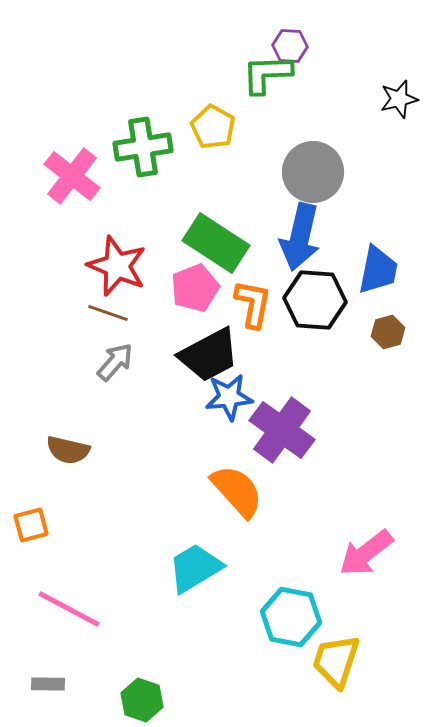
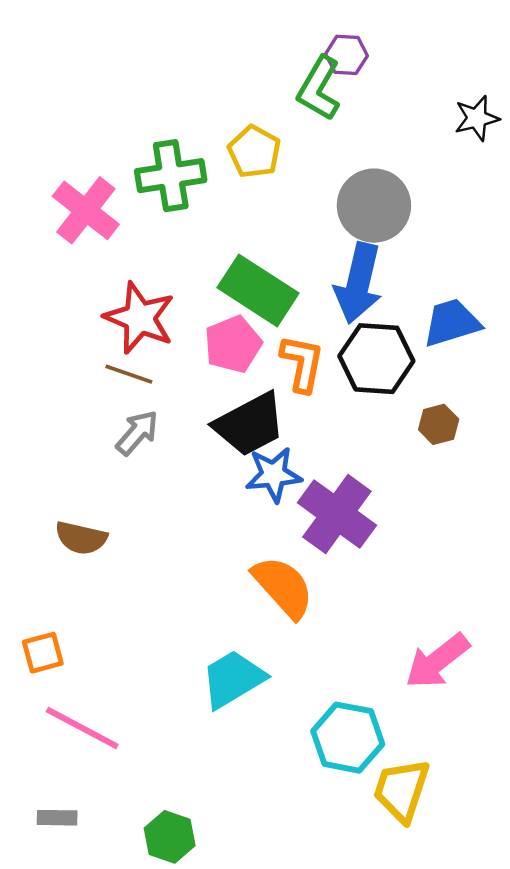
green L-shape: (267, 74) -> (319, 88), turned -58
blue trapezoid: (378, 270) -> (452, 323), turned -118
brown hexagon: (388, 332) -> (439, 424), moved
orange square: (31, 525) -> (43, 653), moved

